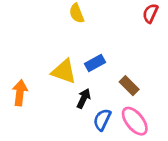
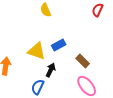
blue semicircle: (102, 120) -> (38, 87), moved

